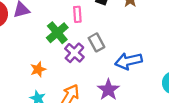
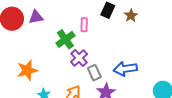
gray rectangle: (96, 42) -> (94, 73), moved
orange star: (38, 69) -> (27, 70), moved, size x1.5

